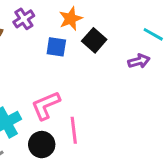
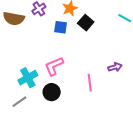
purple arrow: (139, 61) -> (115, 67), moved
pink line: (74, 130) -> (90, 83), moved

